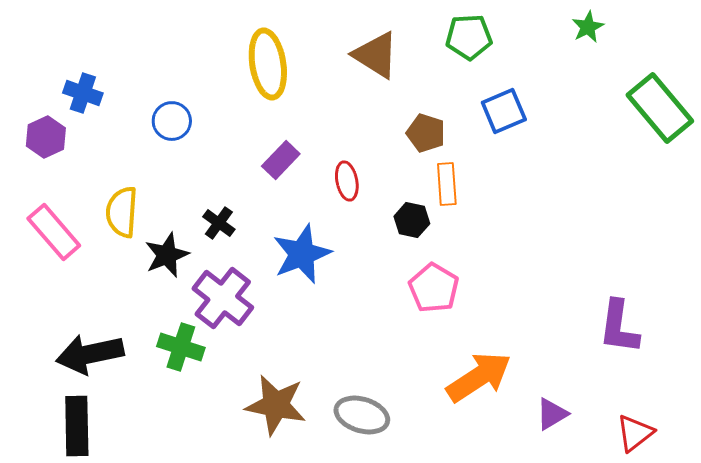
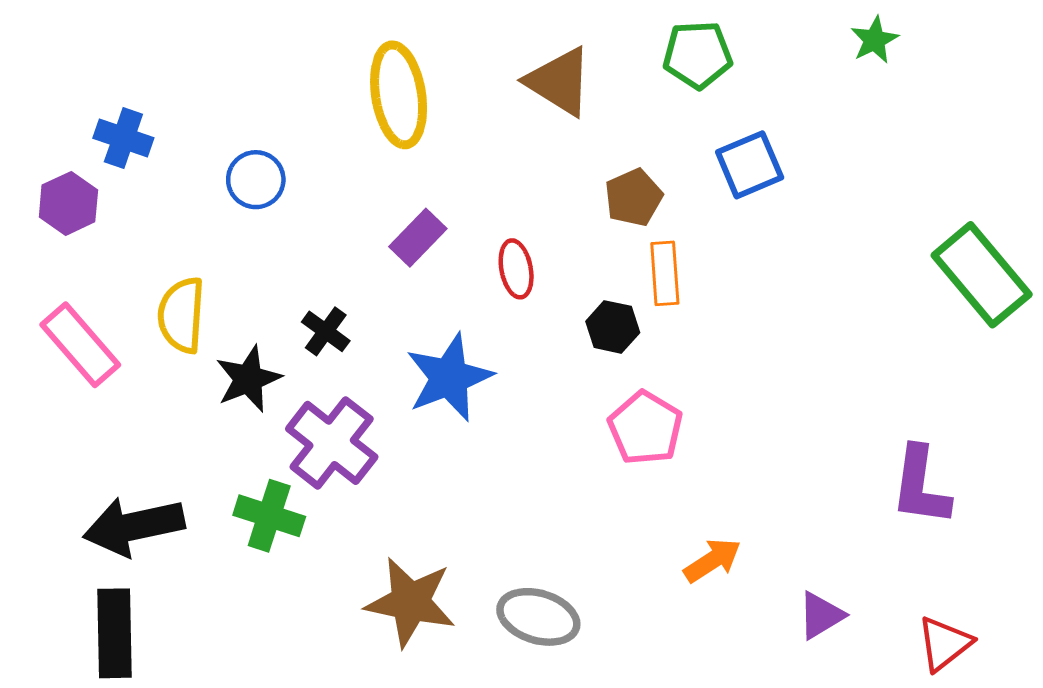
green rectangle: (660, 108) -> (982, 275), moved
brown pentagon: (426, 133) -> (634, 198), turned 30
orange arrow: (479, 377) -> (712, 560), size x0.6

